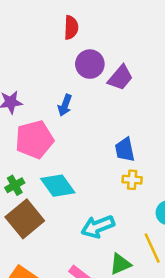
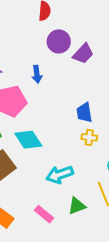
blue arrow: (65, 105) -> (37, 74), turned -30

